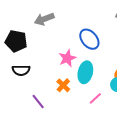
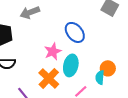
orange cross: (63, 85) -> (49, 78), size x1.5

